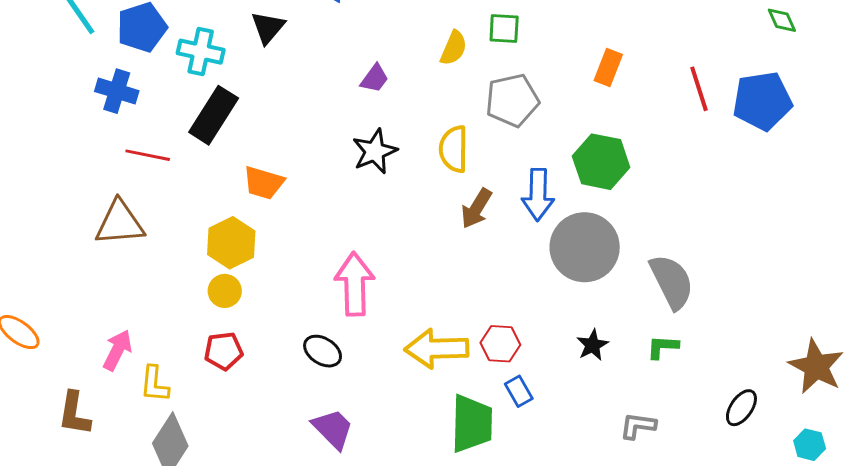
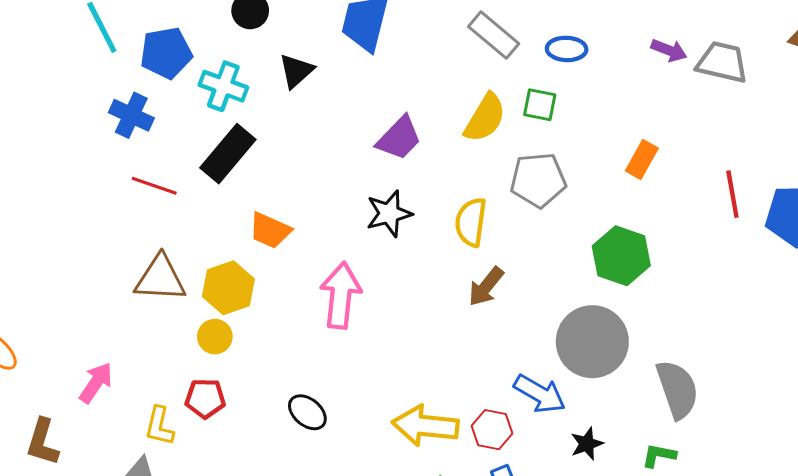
yellow semicircle: (454, 48) -> (485, 118), size x1.4
purple trapezoid: (374, 78) -> (399, 138), size x1.5
blue arrow: (538, 195) -> (540, 394), moved, turned -69
brown triangle: (120, 223) -> (160, 278), moved
pink arrow: (355, 284) -> (341, 295), moved
yellow L-shape: (154, 384) -> (159, 426), moved

